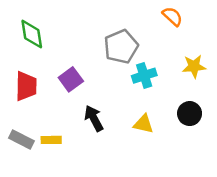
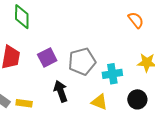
gray pentagon: (121, 47) -> (82, 61), moved
cyan cross: (144, 76) -> (112, 74), moved

